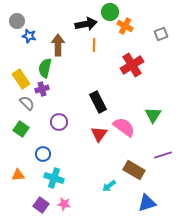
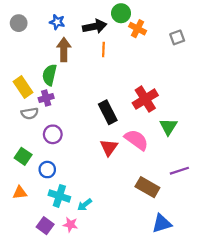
blue star: (29, 36) -> (57, 22), moved
red cross: (132, 65) -> (145, 99), moved
gray semicircle: (27, 103) -> (30, 113), turned 126
purple circle: (59, 122) -> (53, 134), moved
green square: (21, 129) -> (23, 156), moved
cyan arrow: (109, 186) -> (85, 205), moved

